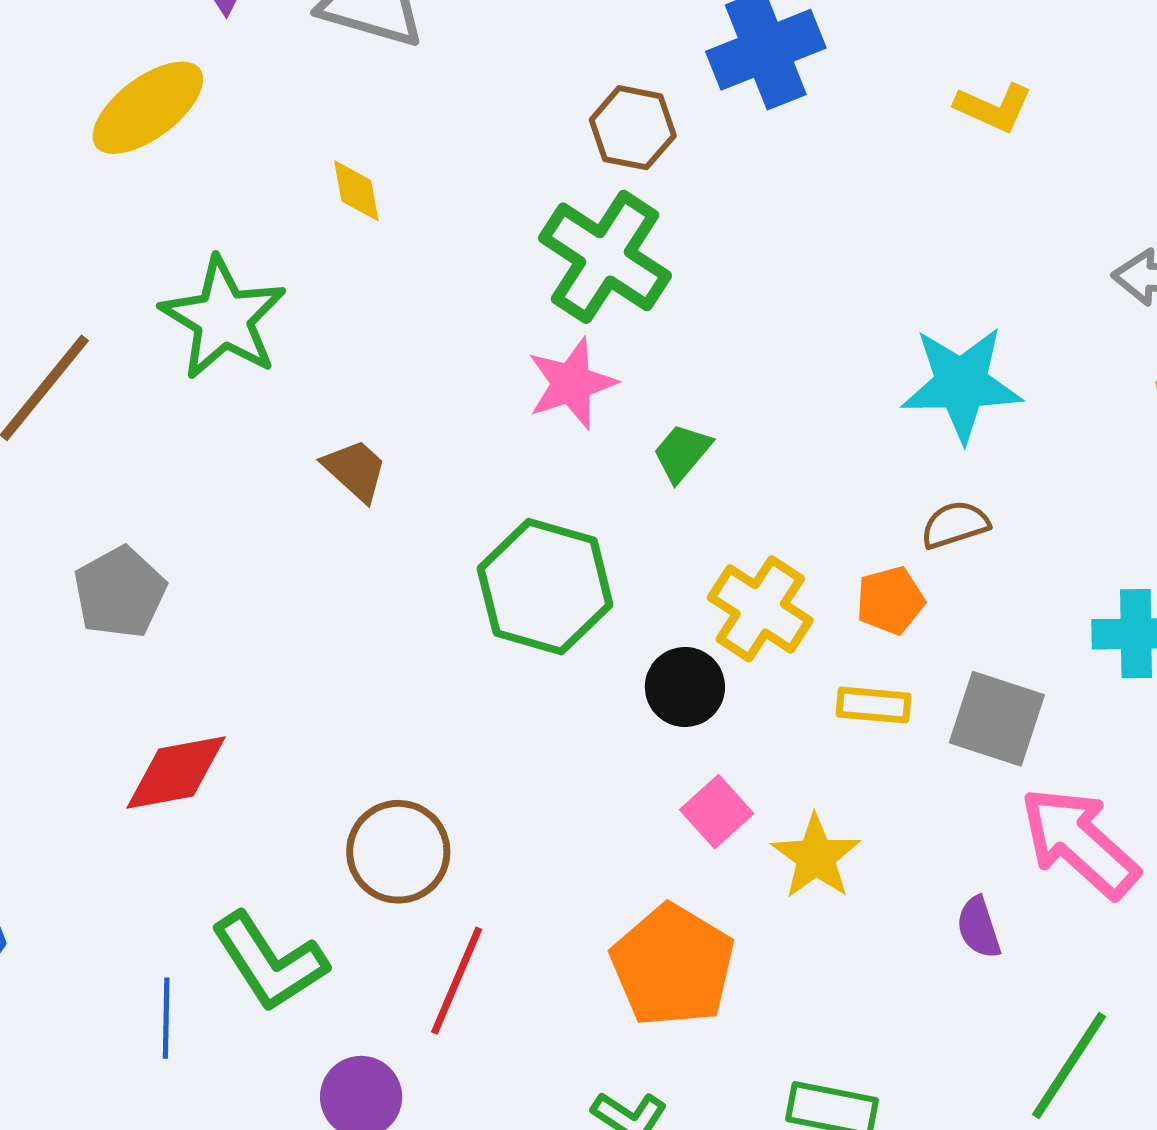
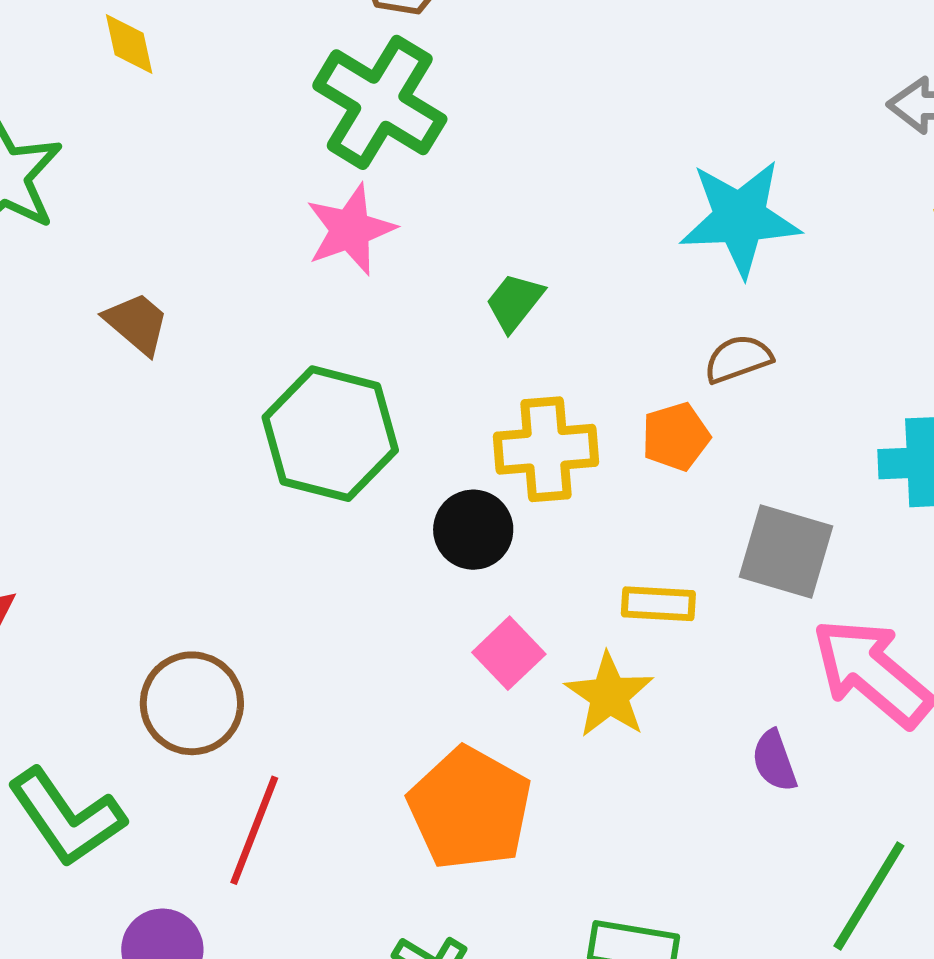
green trapezoid: (682, 453) -> (514, 302), moved
yellow cross: (760, 609) -> (546, 449), turned -36
yellow rectangle: (873, 705) -> (658, 604), moved

